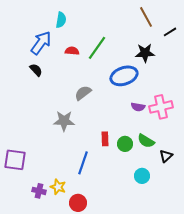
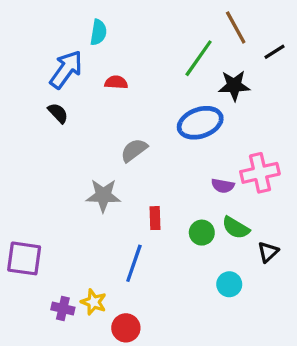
green line: (97, 48) -> (199, 58), moved
purple semicircle: (138, 107) -> (223, 186), moved
red rectangle: (105, 139) -> (155, 218), moved

